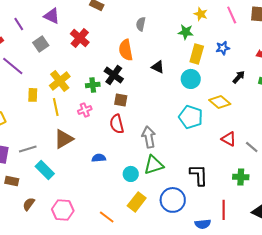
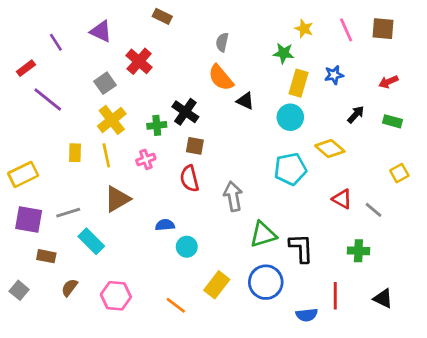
gray square: (41, 44) -> (105, 83), moved
orange semicircle: (126, 50) -> (221, 78), moved, turned -30
yellow rectangle: (33, 95) -> (75, 153), moved
cyan pentagon: (191, 117) -> (290, 169), turned -30
green triangle: (154, 165) -> (263, 234), moved
cyan circle: (131, 174) -> (187, 247), moved

